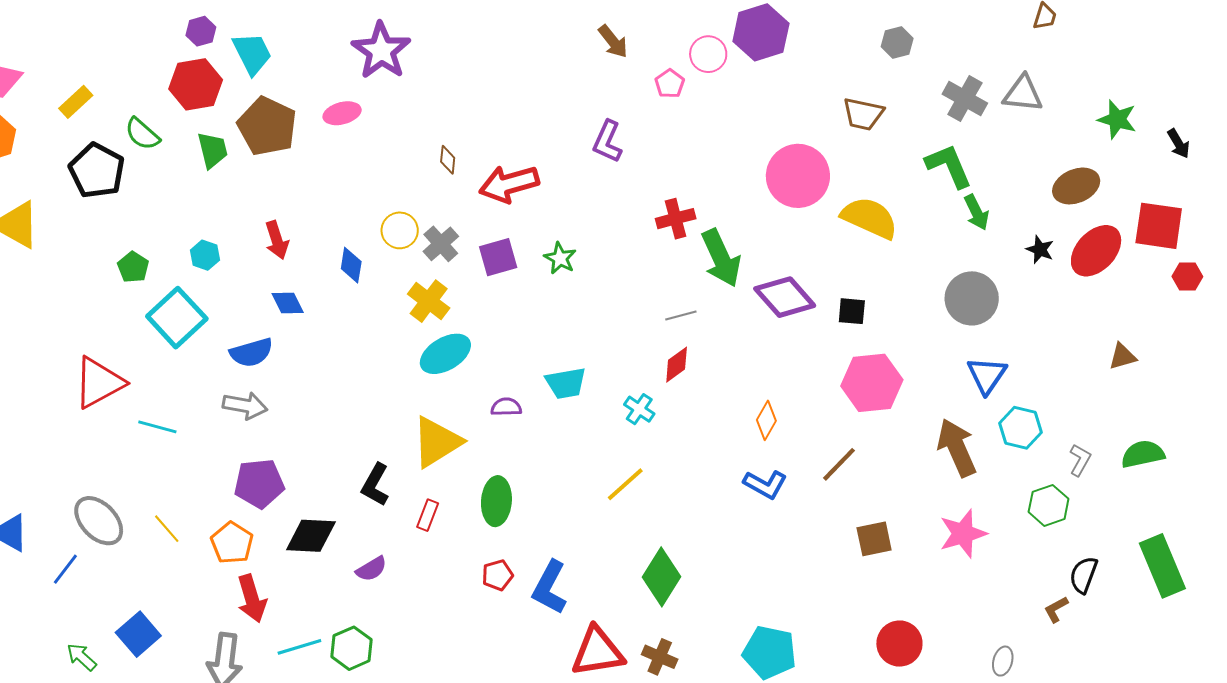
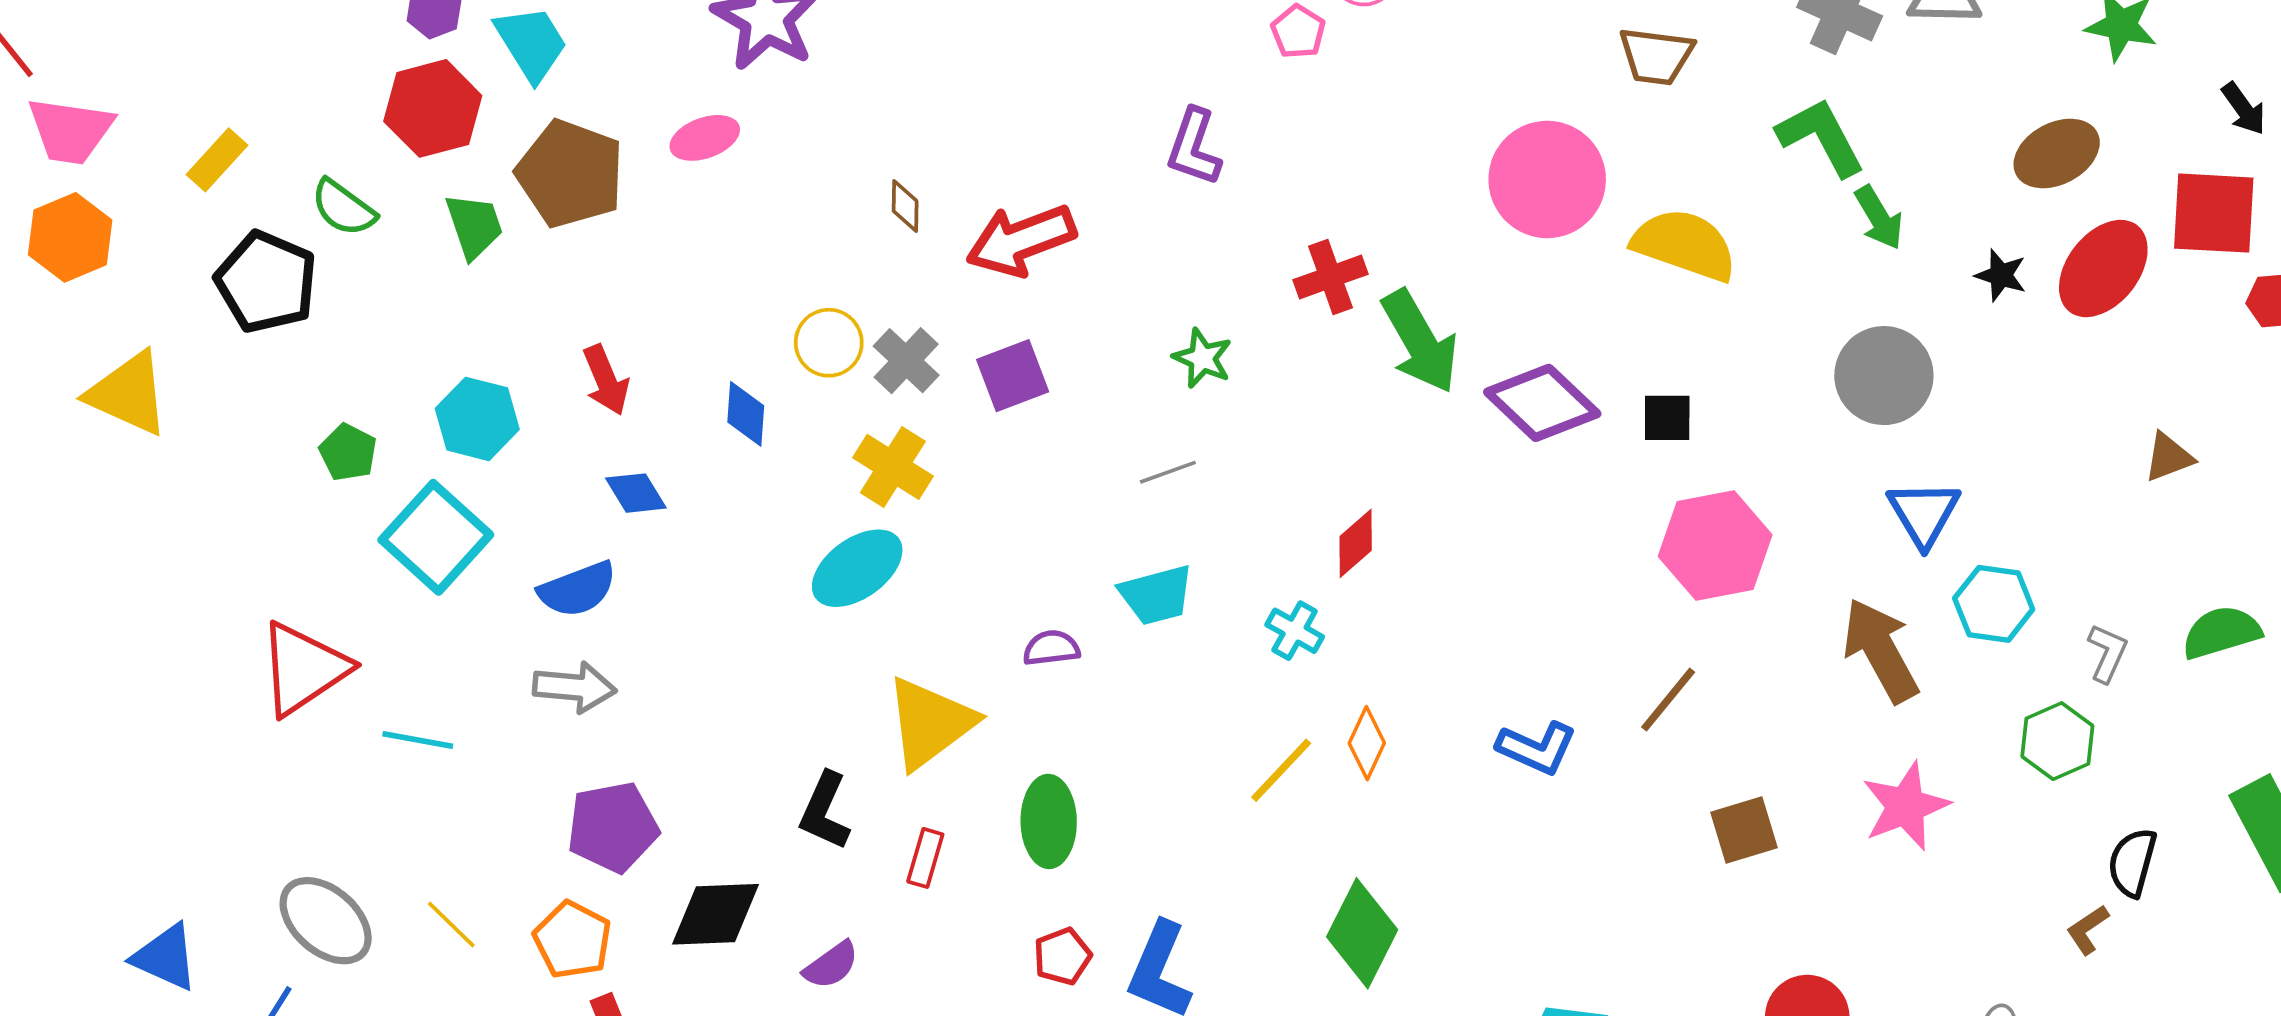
black arrow: (1179, 144) -> (2244, 109), moved
cyan hexagon: (205, 255) -> (477, 419), size x1.5
green star: (560, 258) -> (1202, 358), moved
gray line: (681, 316) -> (1168, 472), moved
cyan ellipse: (445, 354) -> (857, 568), moved
orange diamond: (766, 420) -> (1367, 743), moved

